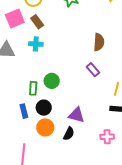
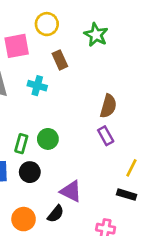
brown rectangle: (37, 22) -> (60, 60), moved
brown semicircle: (99, 42) -> (108, 106), moved
orange circle: (45, 127) -> (24, 219), moved

